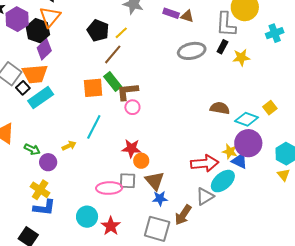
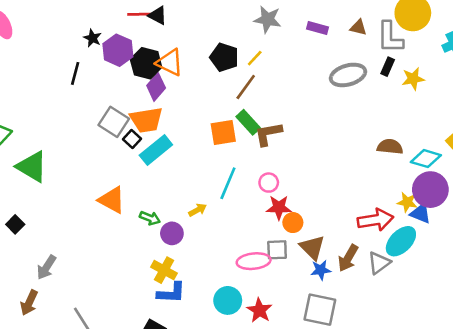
brown triangle: (187, 16) -> (358, 27), moved
orange triangle: (50, 17) -> (170, 62), moved, turned -40
pink circle: (132, 107) -> (269, 183), moved
brown arrow: (183, 215) -> (348, 258), moved

